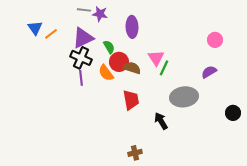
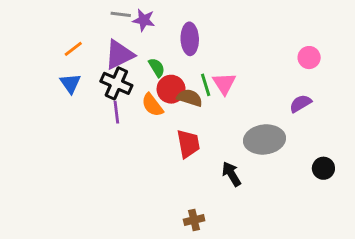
blue triangle: (35, 28) -> (70, 83), moved
green line: (164, 68) -> (206, 85), moved, turned -42
black circle: (233, 113) -> (323, 168), moved

